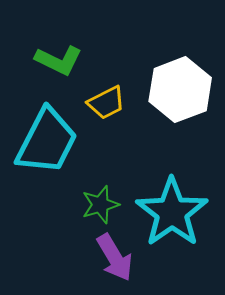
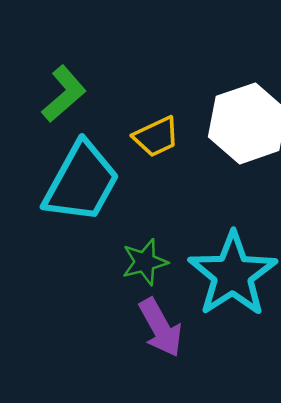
green L-shape: (59, 60) -> (64, 94), moved, turned -69

